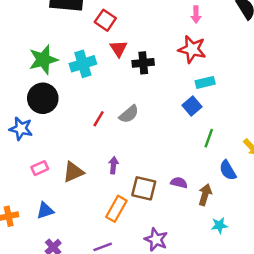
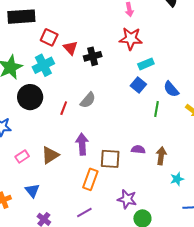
red square: (105, 20) -> (49, 37), moved
black circle: (43, 98) -> (30, 97), moved
purple arrow: (113, 165) -> (82, 144), size x1.5
blue semicircle: (228, 170) -> (171, 89), moved
blue triangle: (45, 211) -> (32, 190), turned -42

